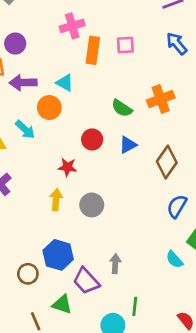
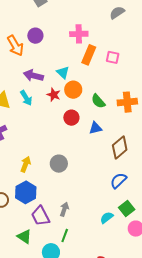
purple arrow: (23, 83) -> (33, 76), moved
orange circle: (49, 108) -> (73, 90), moved
red star: (67, 167) -> (54, 95), moved
yellow arrow: (56, 200) -> (26, 164), moved
cyan semicircle: (174, 260) -> (107, 218), turned 80
green triangle: (62, 304) -> (24, 236), moved
green line: (135, 306) -> (65, 235), moved

